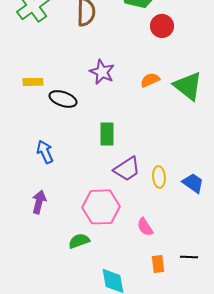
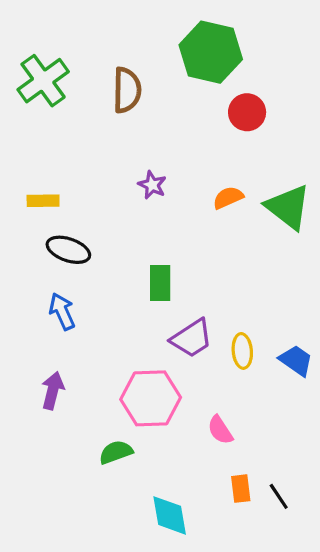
purple star: (102, 72) -> (152, 185), size x0.7
black ellipse: (63, 99) -> (68, 250), moved
black line: (189, 257) -> (279, 496), moved, turned 54

